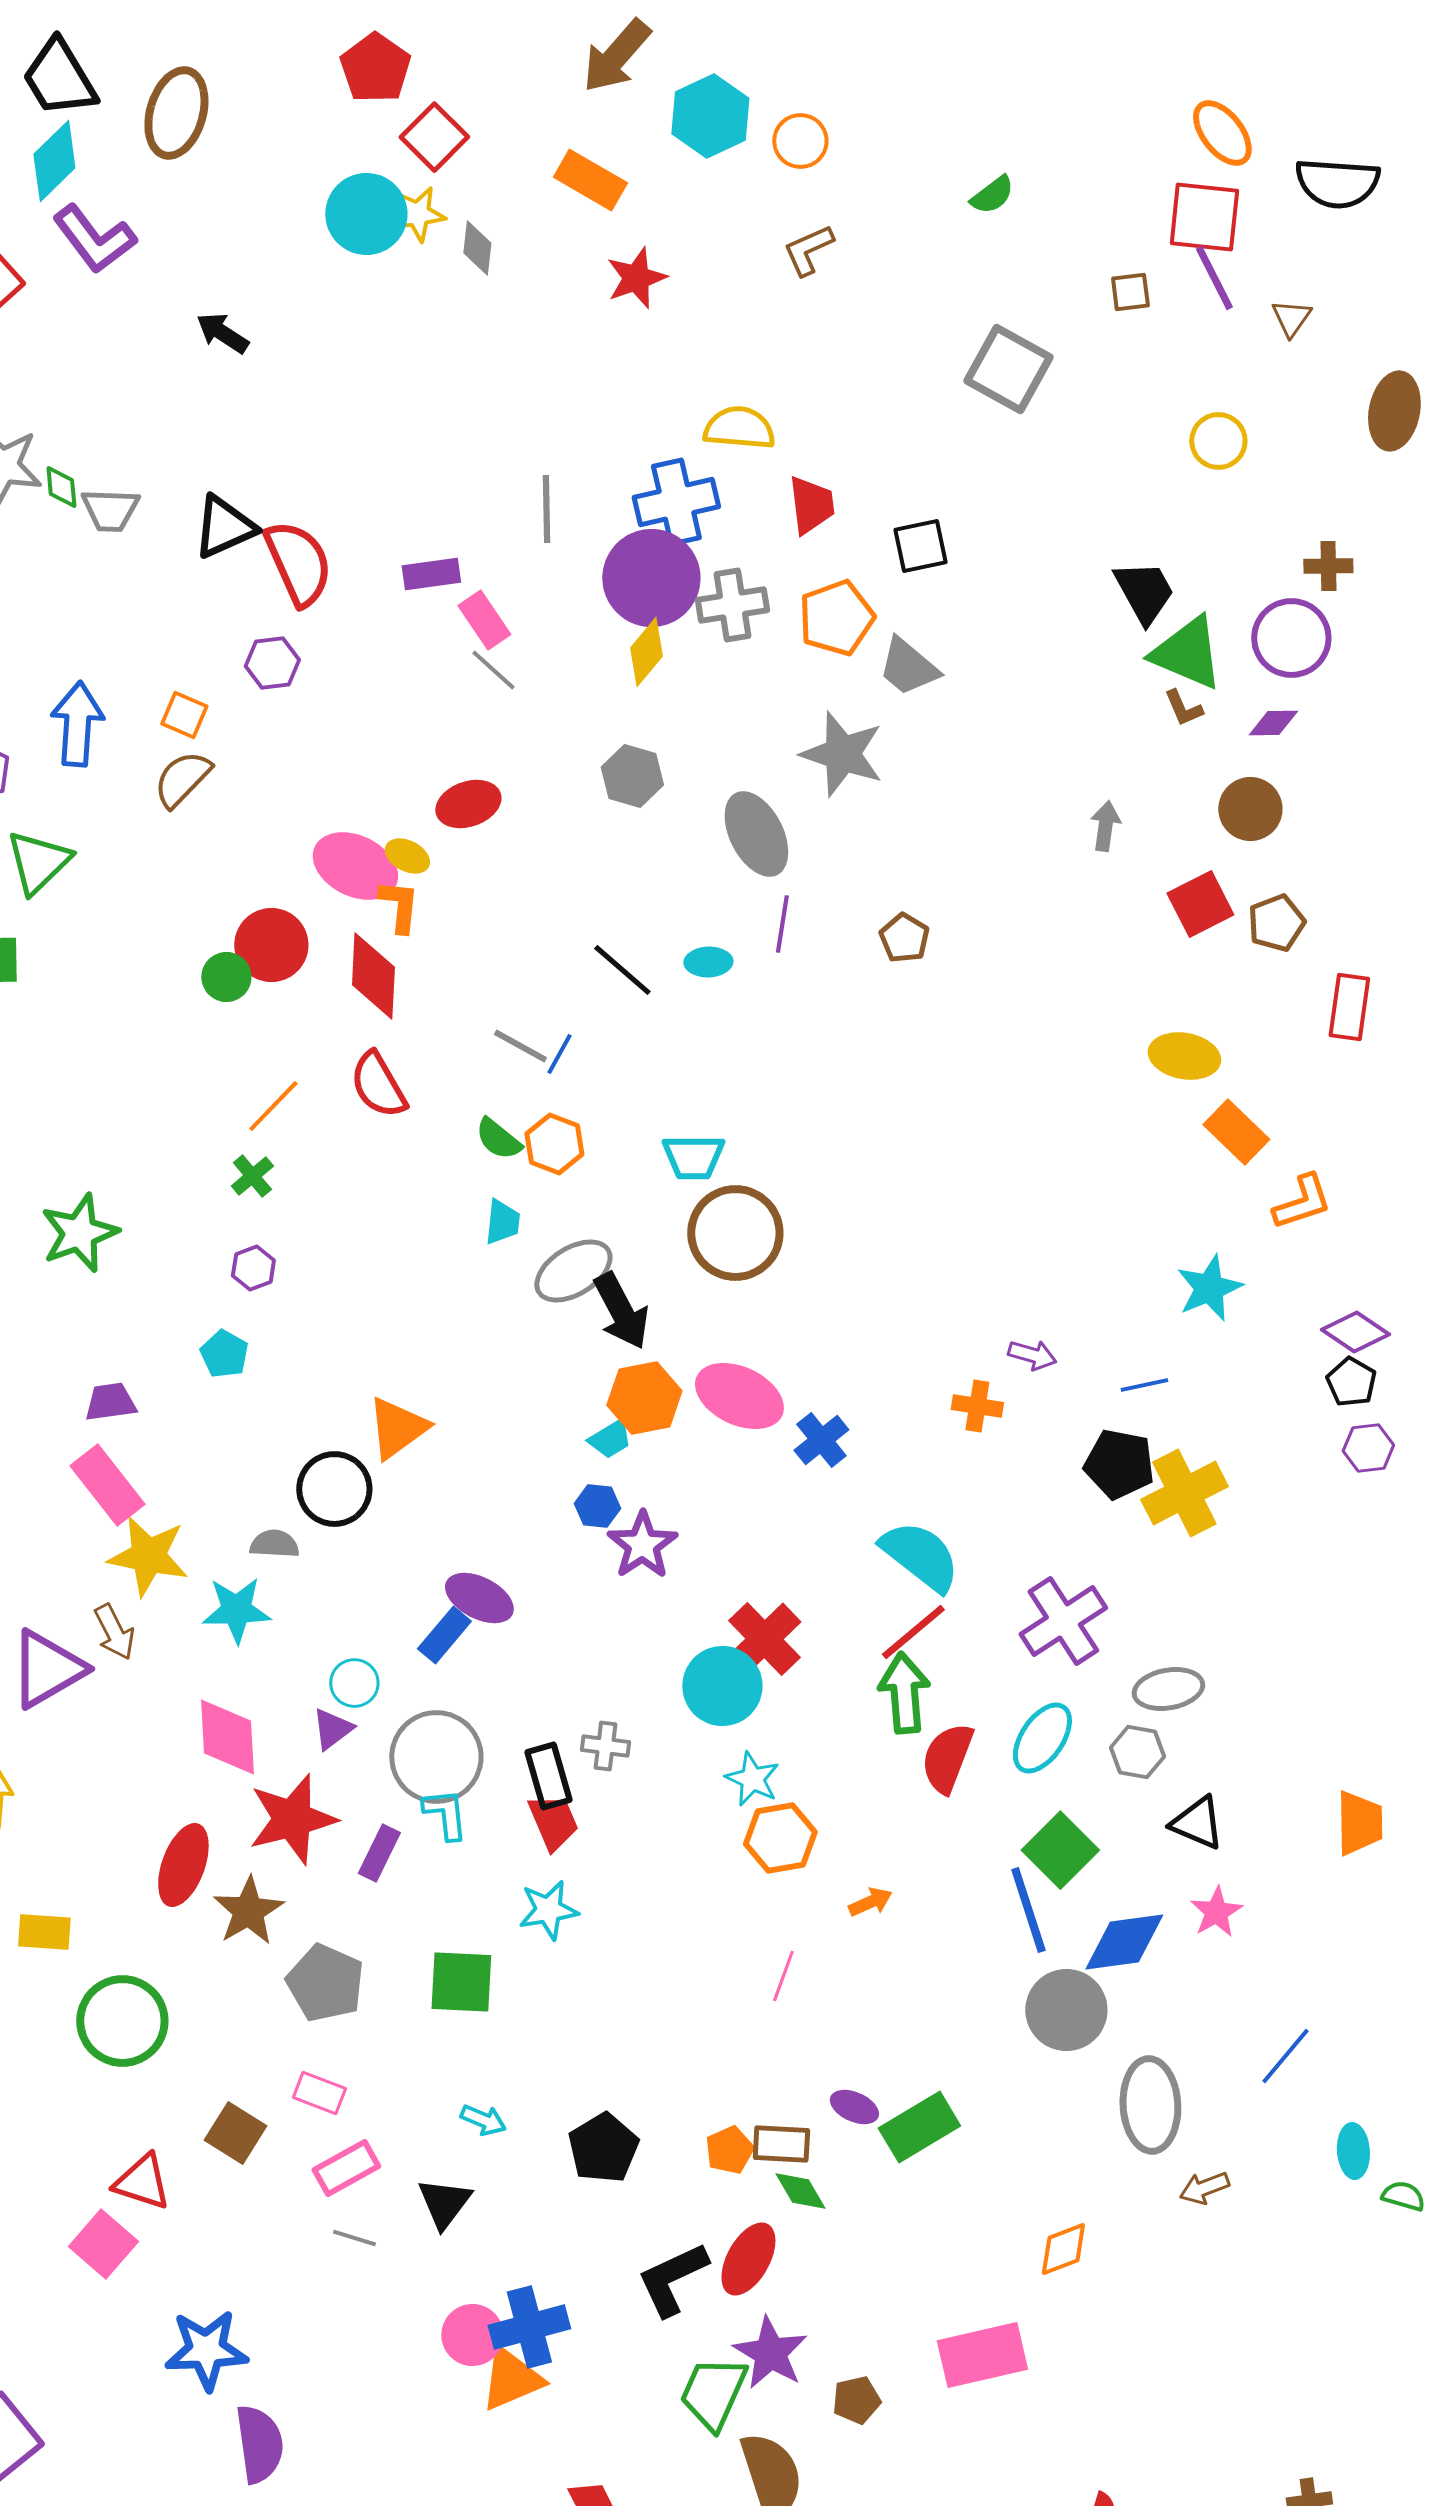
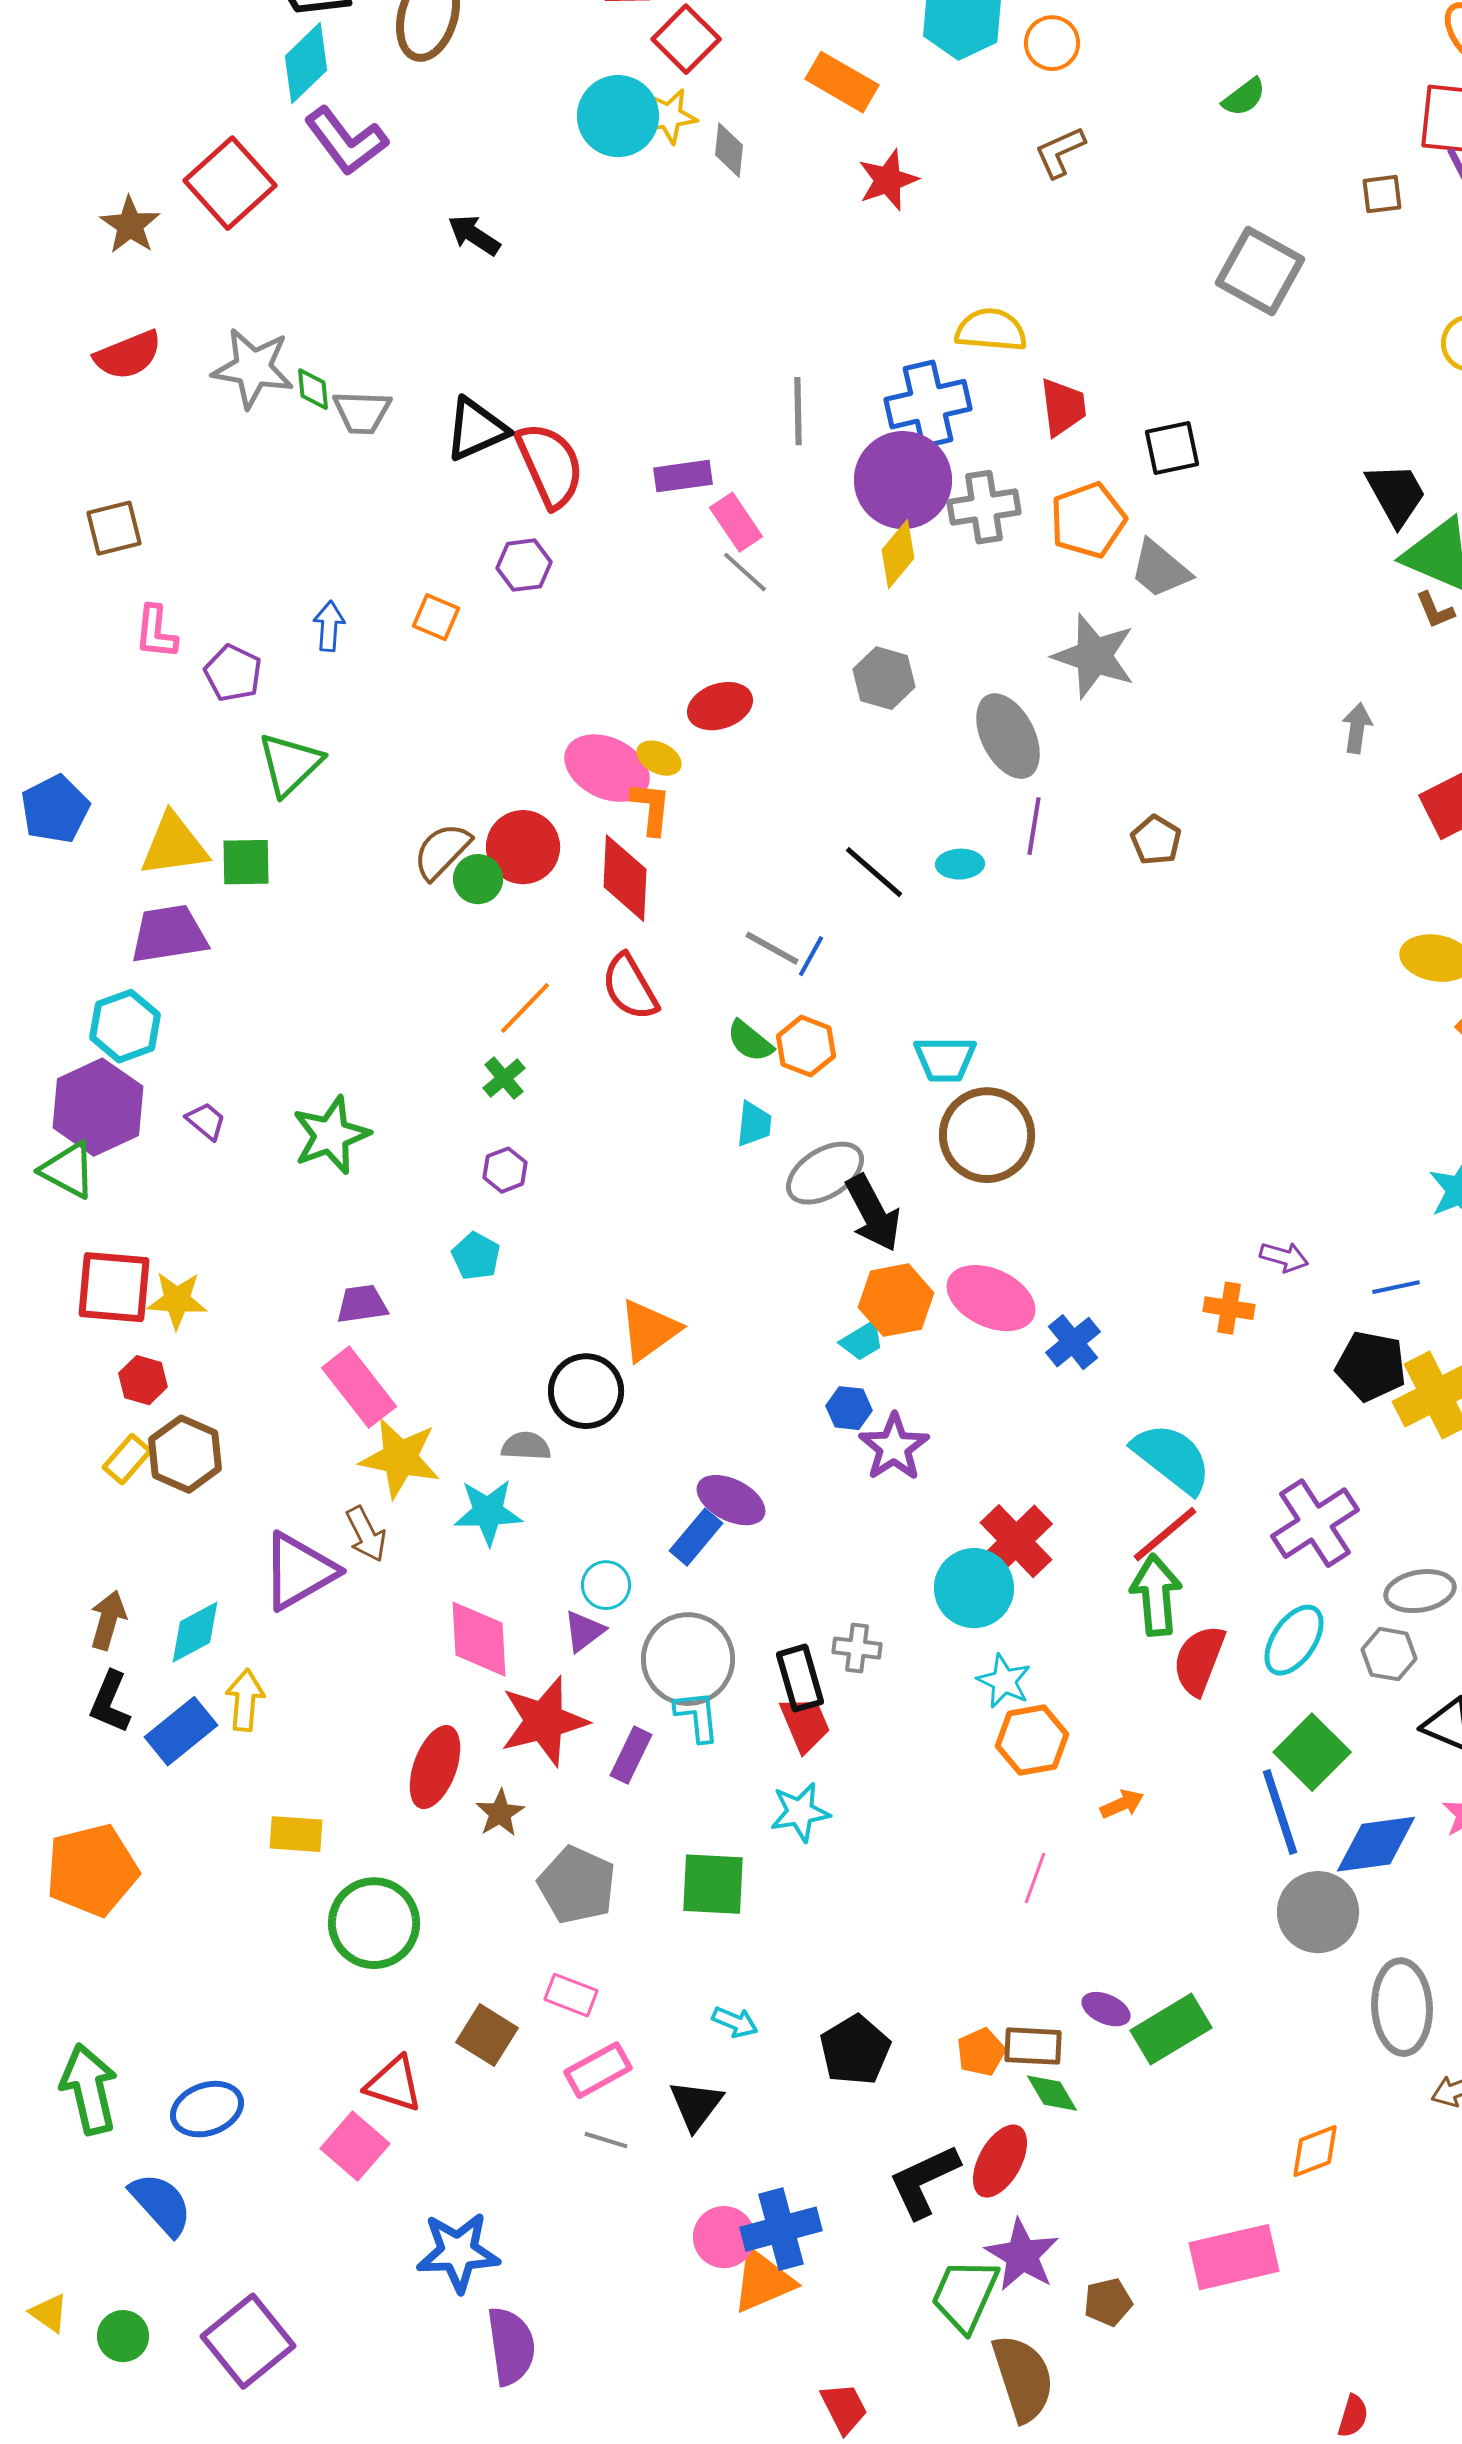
blue arrow: (77, 724) -> (329, 626), size x0.6
brown semicircle: (182, 779) -> (442, 851), moved
brown star: (248, 1911) -> (500, 1813), size x0.7

